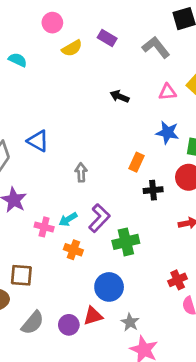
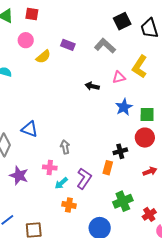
black arrow: (120, 96) -> (92, 86), moved
blue star: (167, 133) -> (124, 107), turned -30
orange rectangle: (136, 162) -> (108, 168), moved
pink cross: (44, 227) -> (50, 168), moved
green cross: (126, 242) -> (123, 201), moved

